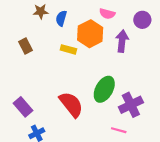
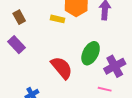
purple rectangle: (23, 107) -> (17, 45), moved

